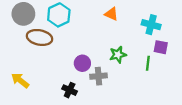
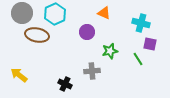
purple circle: (82, 63) -> (87, 32), moved
green line: (148, 63) -> (138, 59), turned -40

